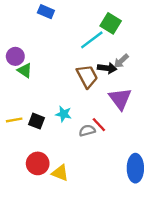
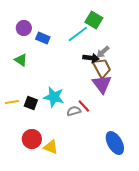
blue rectangle: (46, 12) -> (43, 38), moved
purple circle: (15, 56) -> (24, 28), moved
brown trapezoid: (87, 76) -> (102, 68), moved
cyan star: (64, 114) -> (54, 97), size x1.5
blue ellipse: (135, 168) -> (115, 143), turned -30

